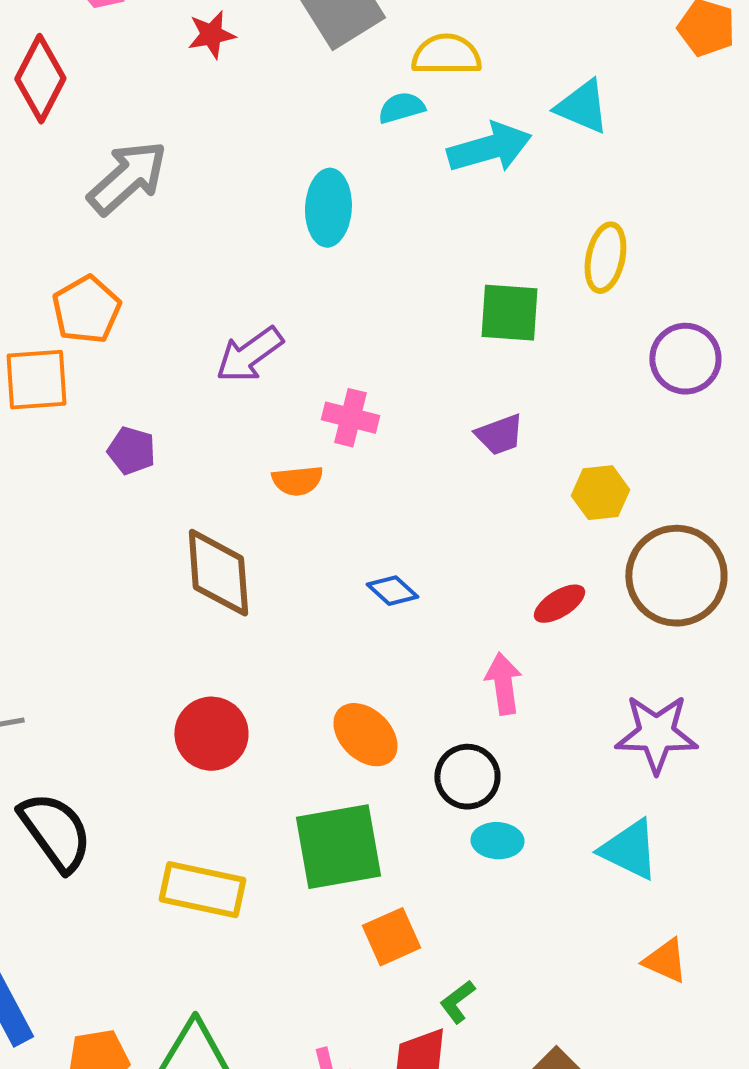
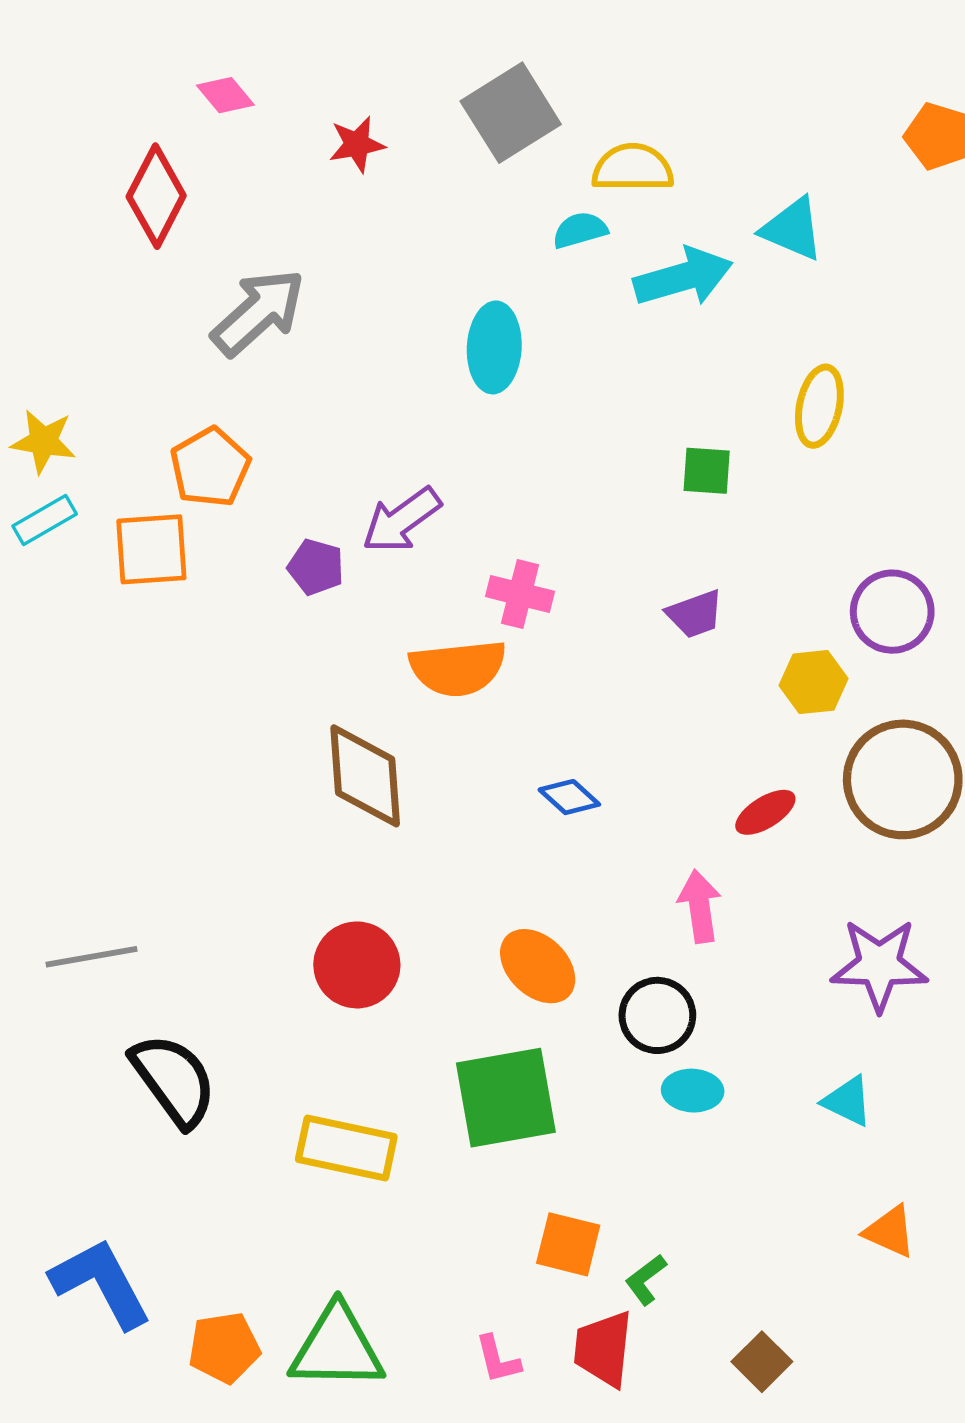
green square: (509, 313) -> (707, 471), size x0.7
purple circle: (685, 359) -> (892, 612), moved
purple pentagon: (131, 451) -> (316, 567), moved
orange semicircle: (297, 481) -> (458, 668), size x1.6
cyan triangle: (629, 850) -> (848, 1101), size x0.7
orange square: (391, 937) -> (568, 1244), moved, turned 38

